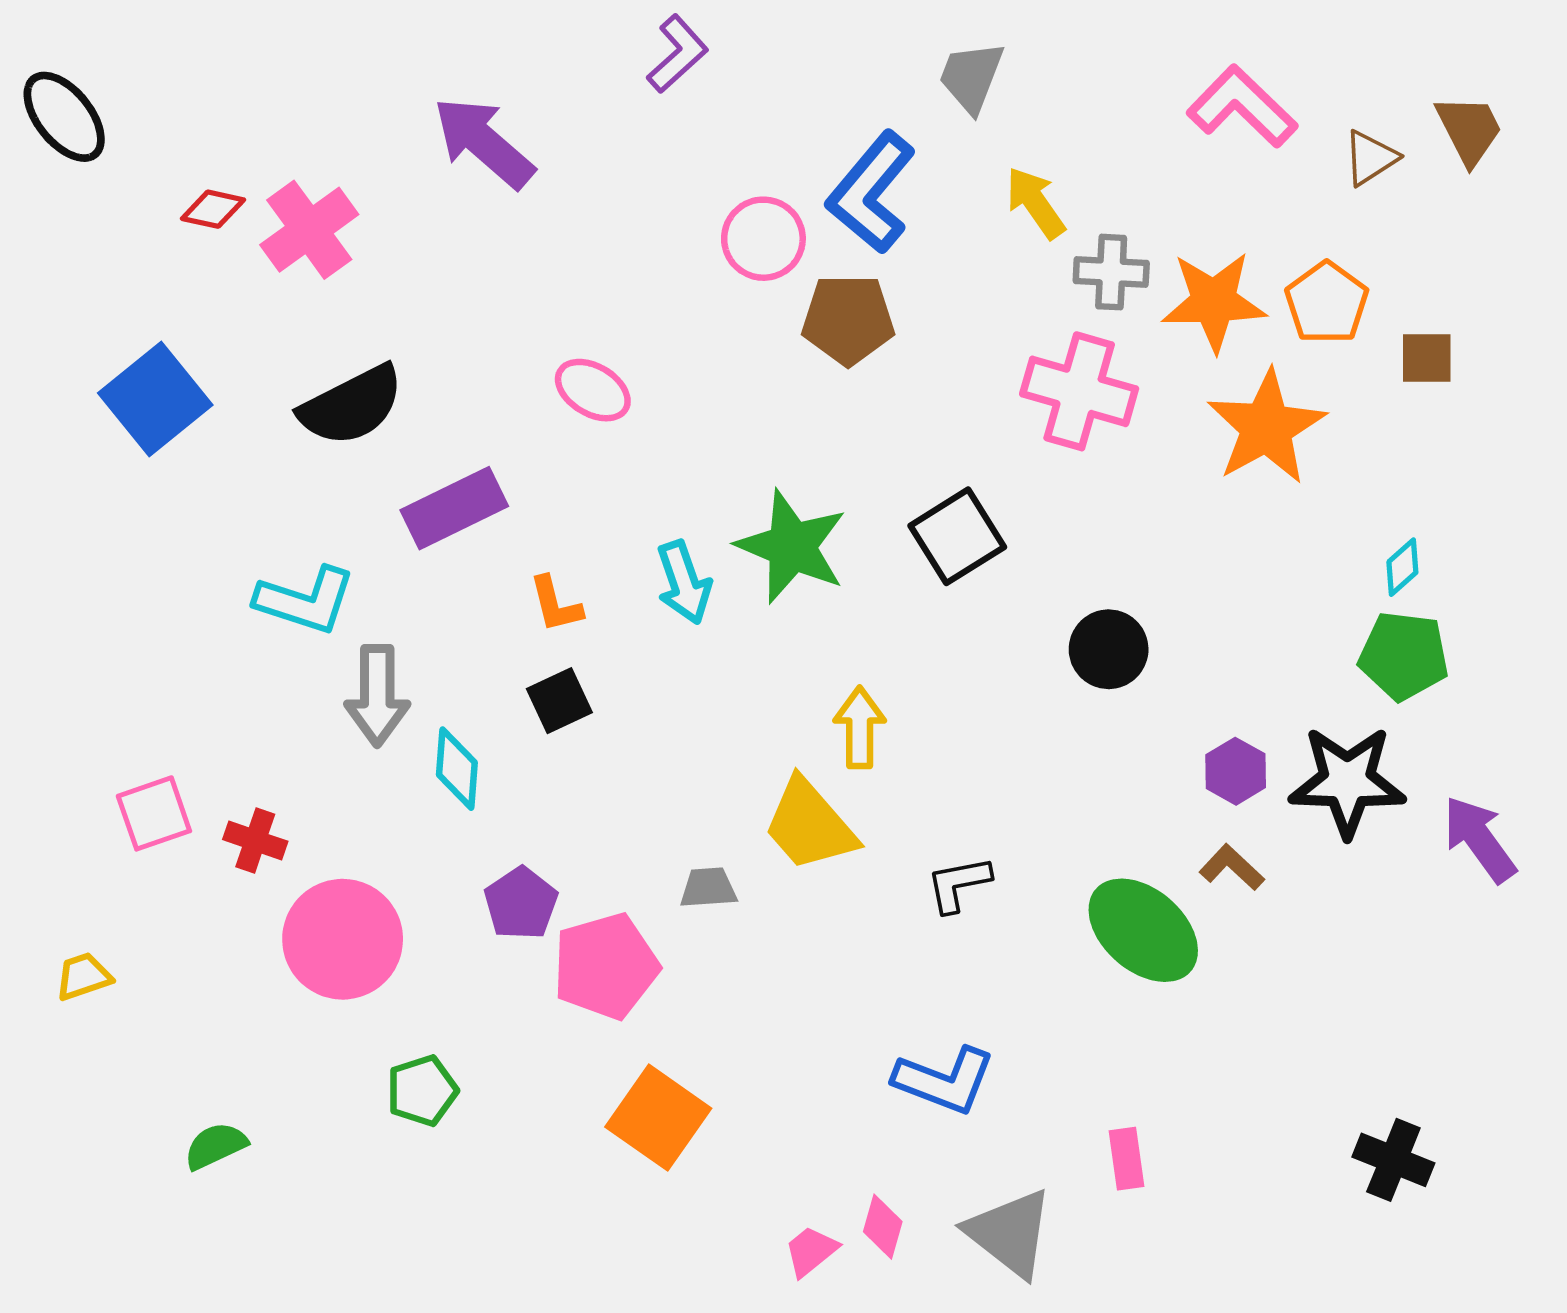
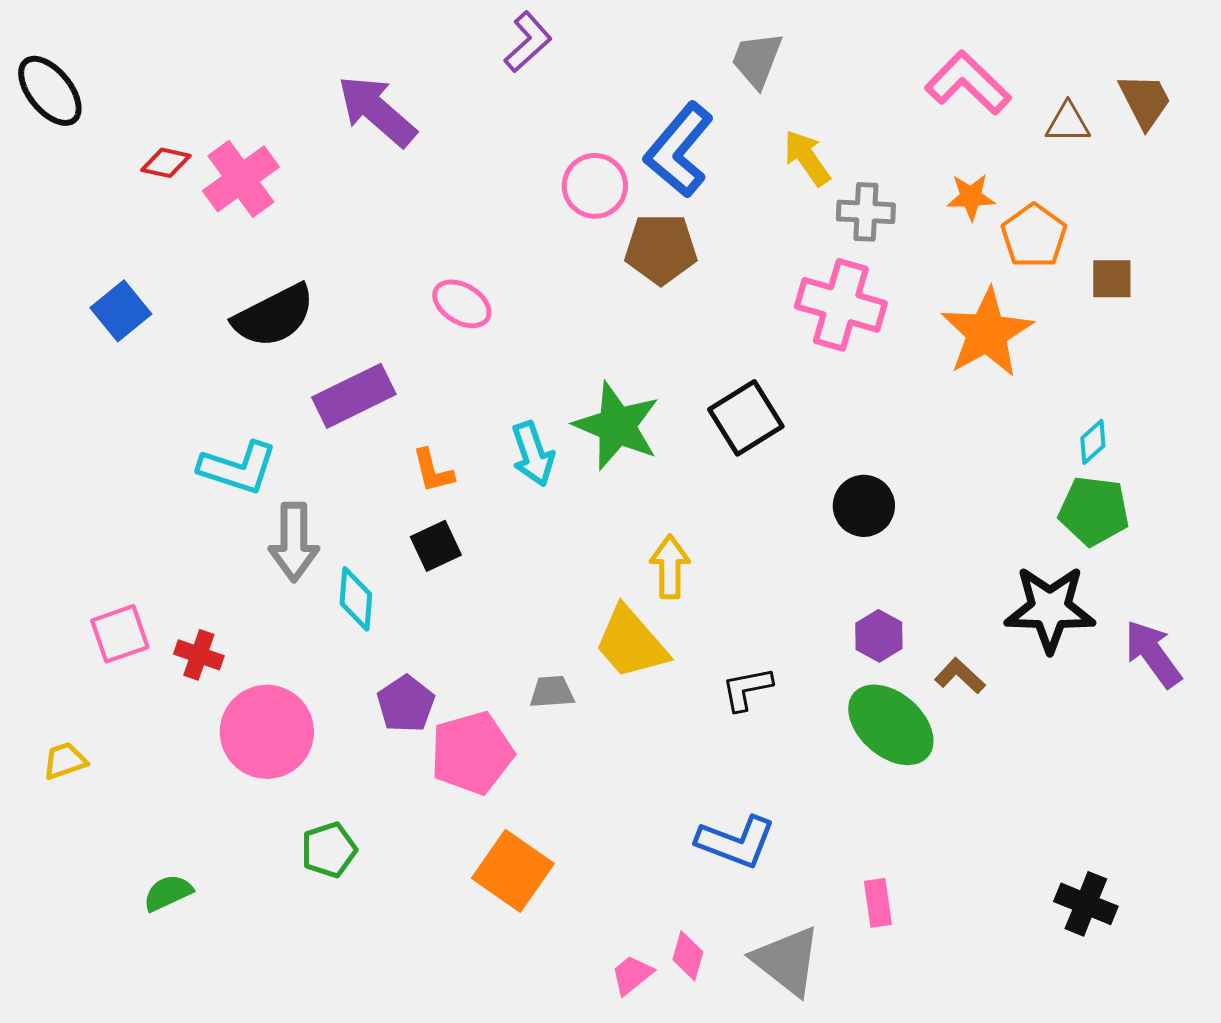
brown triangle: (1370, 158) -> (1068, 123), turned 33
orange star: (1214, 302) -> (971, 197), moved, size x0.6
blue square: (155, 399) -> (121, 311), size x0.7
purple hexagon: (1236, 771) -> (879, 636), moved

